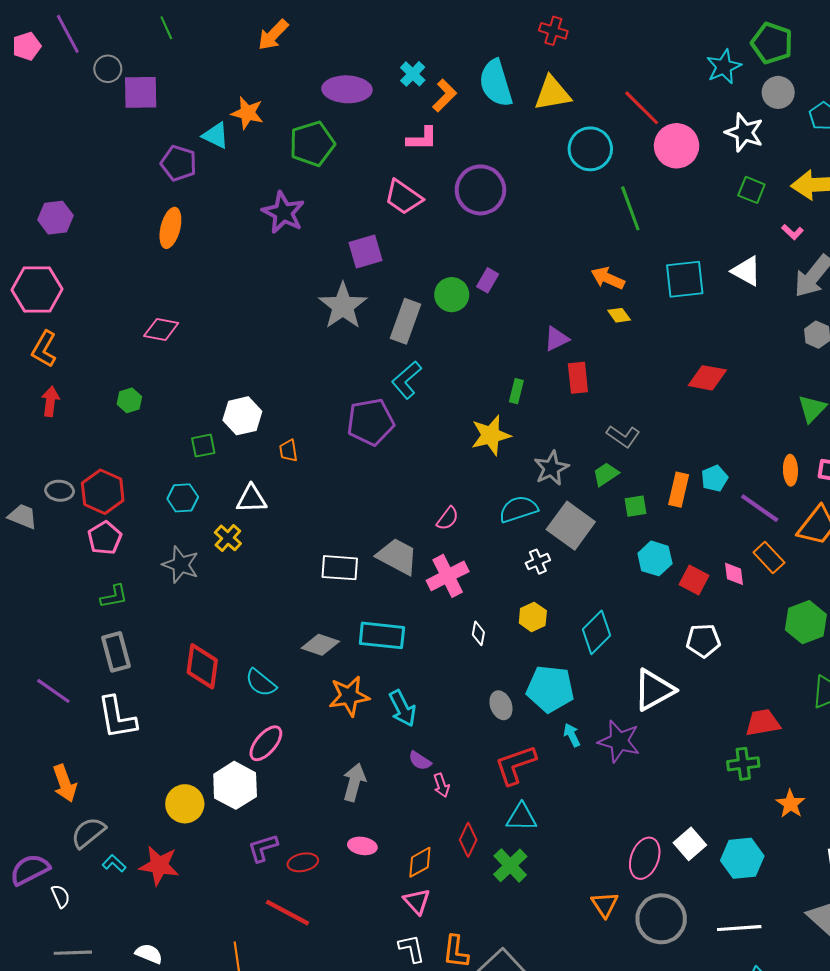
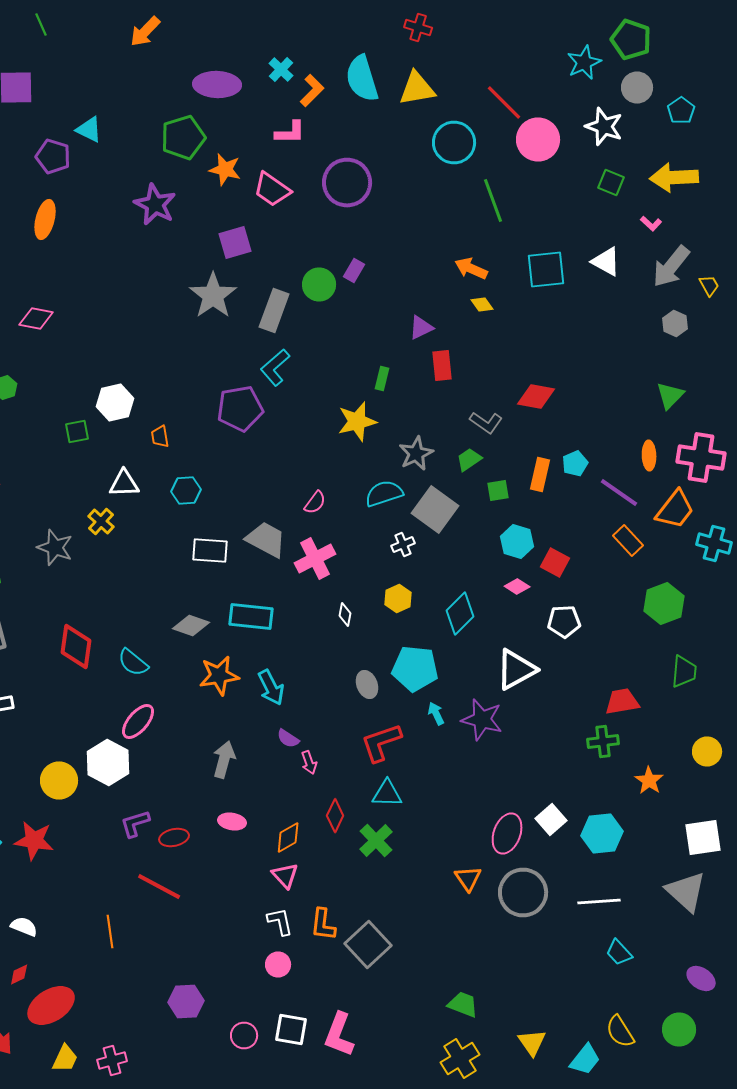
orange star: (247, 113) -> (225, 170), moved
red diamond: (707, 378) -> (536, 396), moved
cyan hexagon: (183, 498) -> (186, 490), moved
pink diamond: (734, 574) -> (517, 586), moved, turned -50

